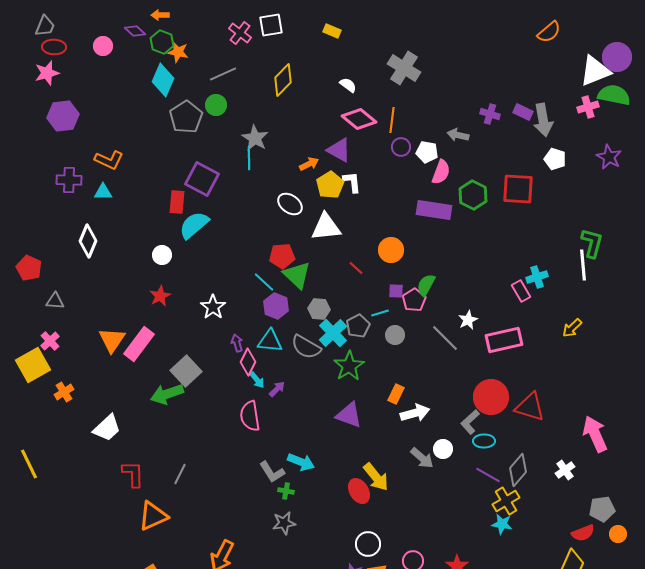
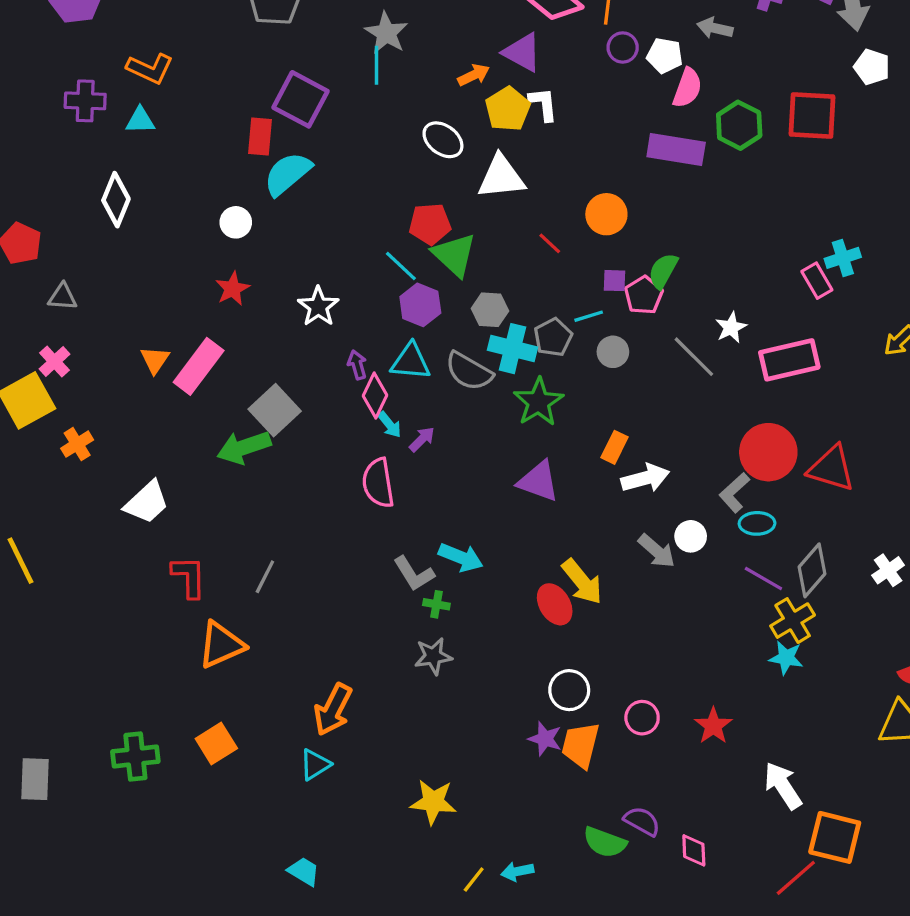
cyan cross: (333, 333) -> (513, 349), turned -32
orange triangle: (112, 340) -> (155, 360), size x0.7

